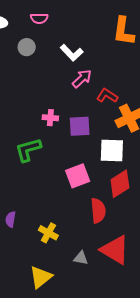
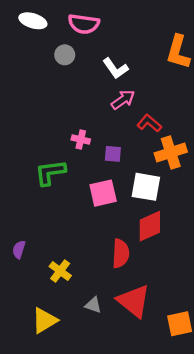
pink semicircle: (39, 18) -> (84, 24), size x1.5
purple square: (80, 126) -> (113, 154), size x0.7
pink square: (78, 176) -> (103, 193), moved

